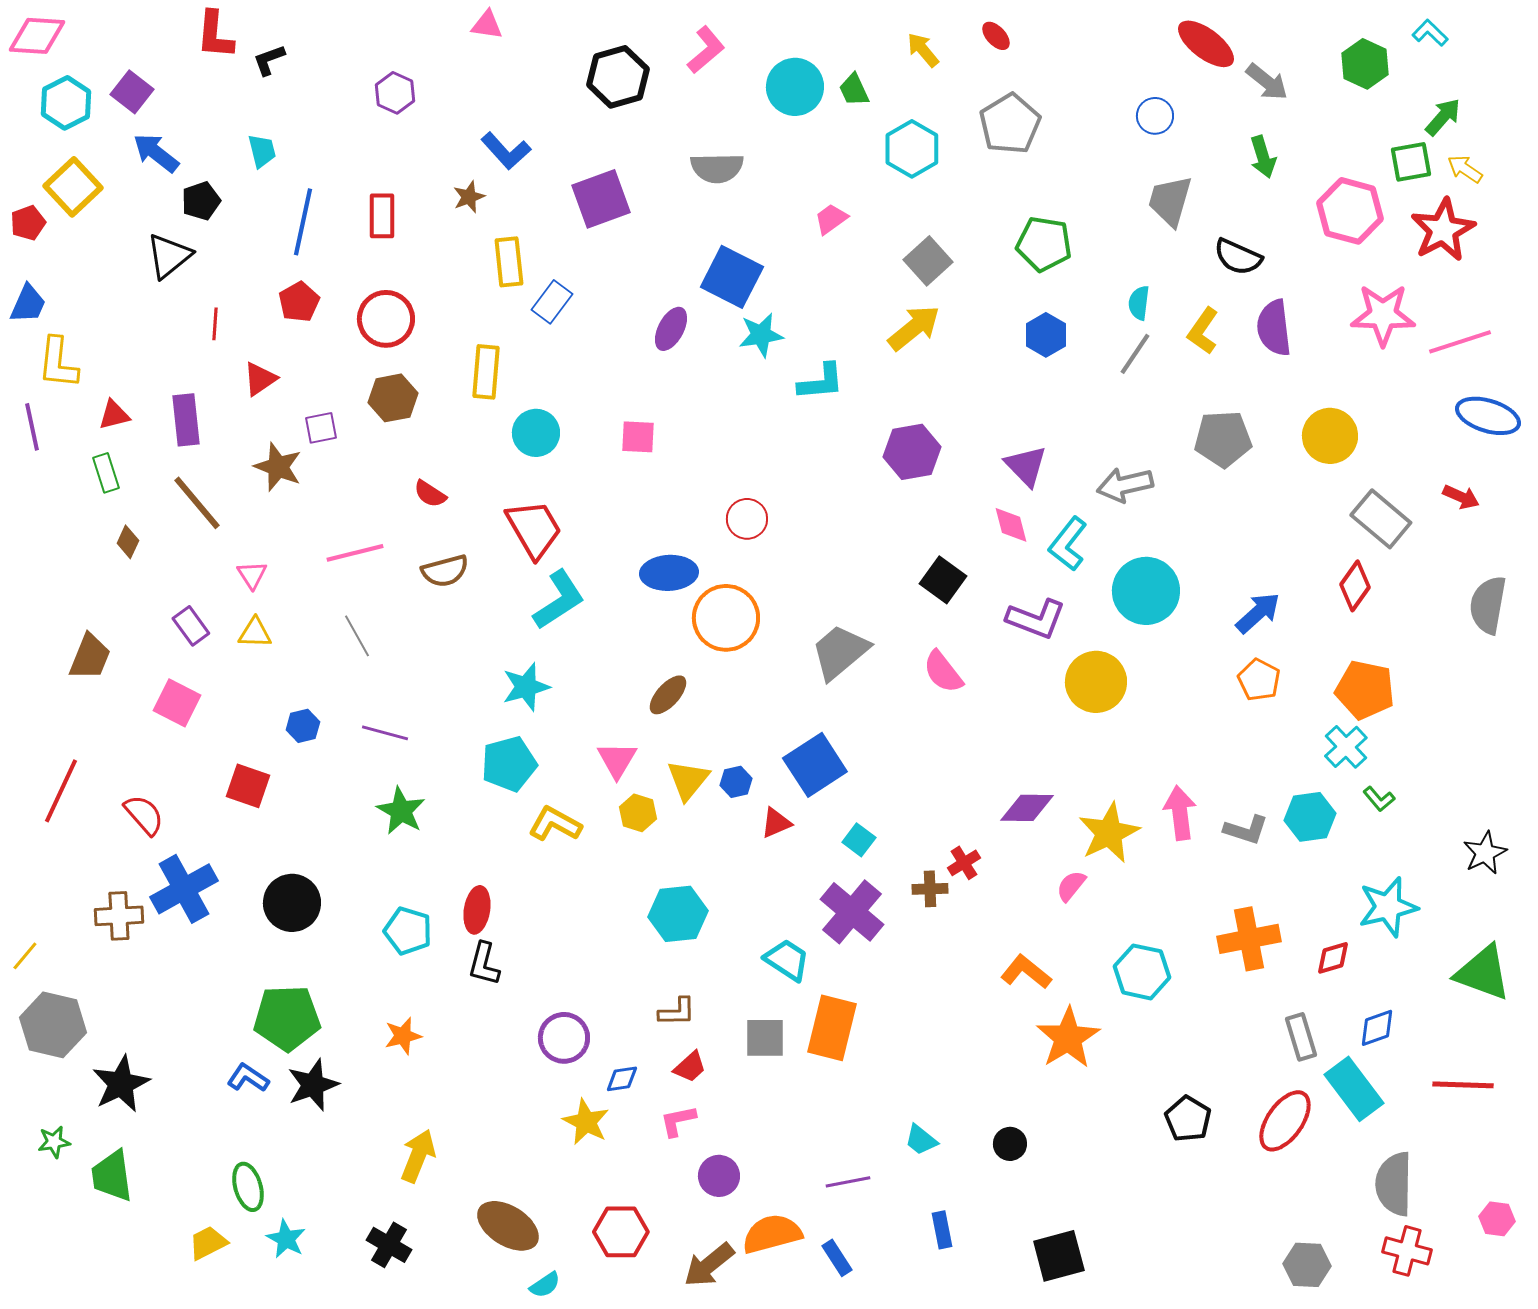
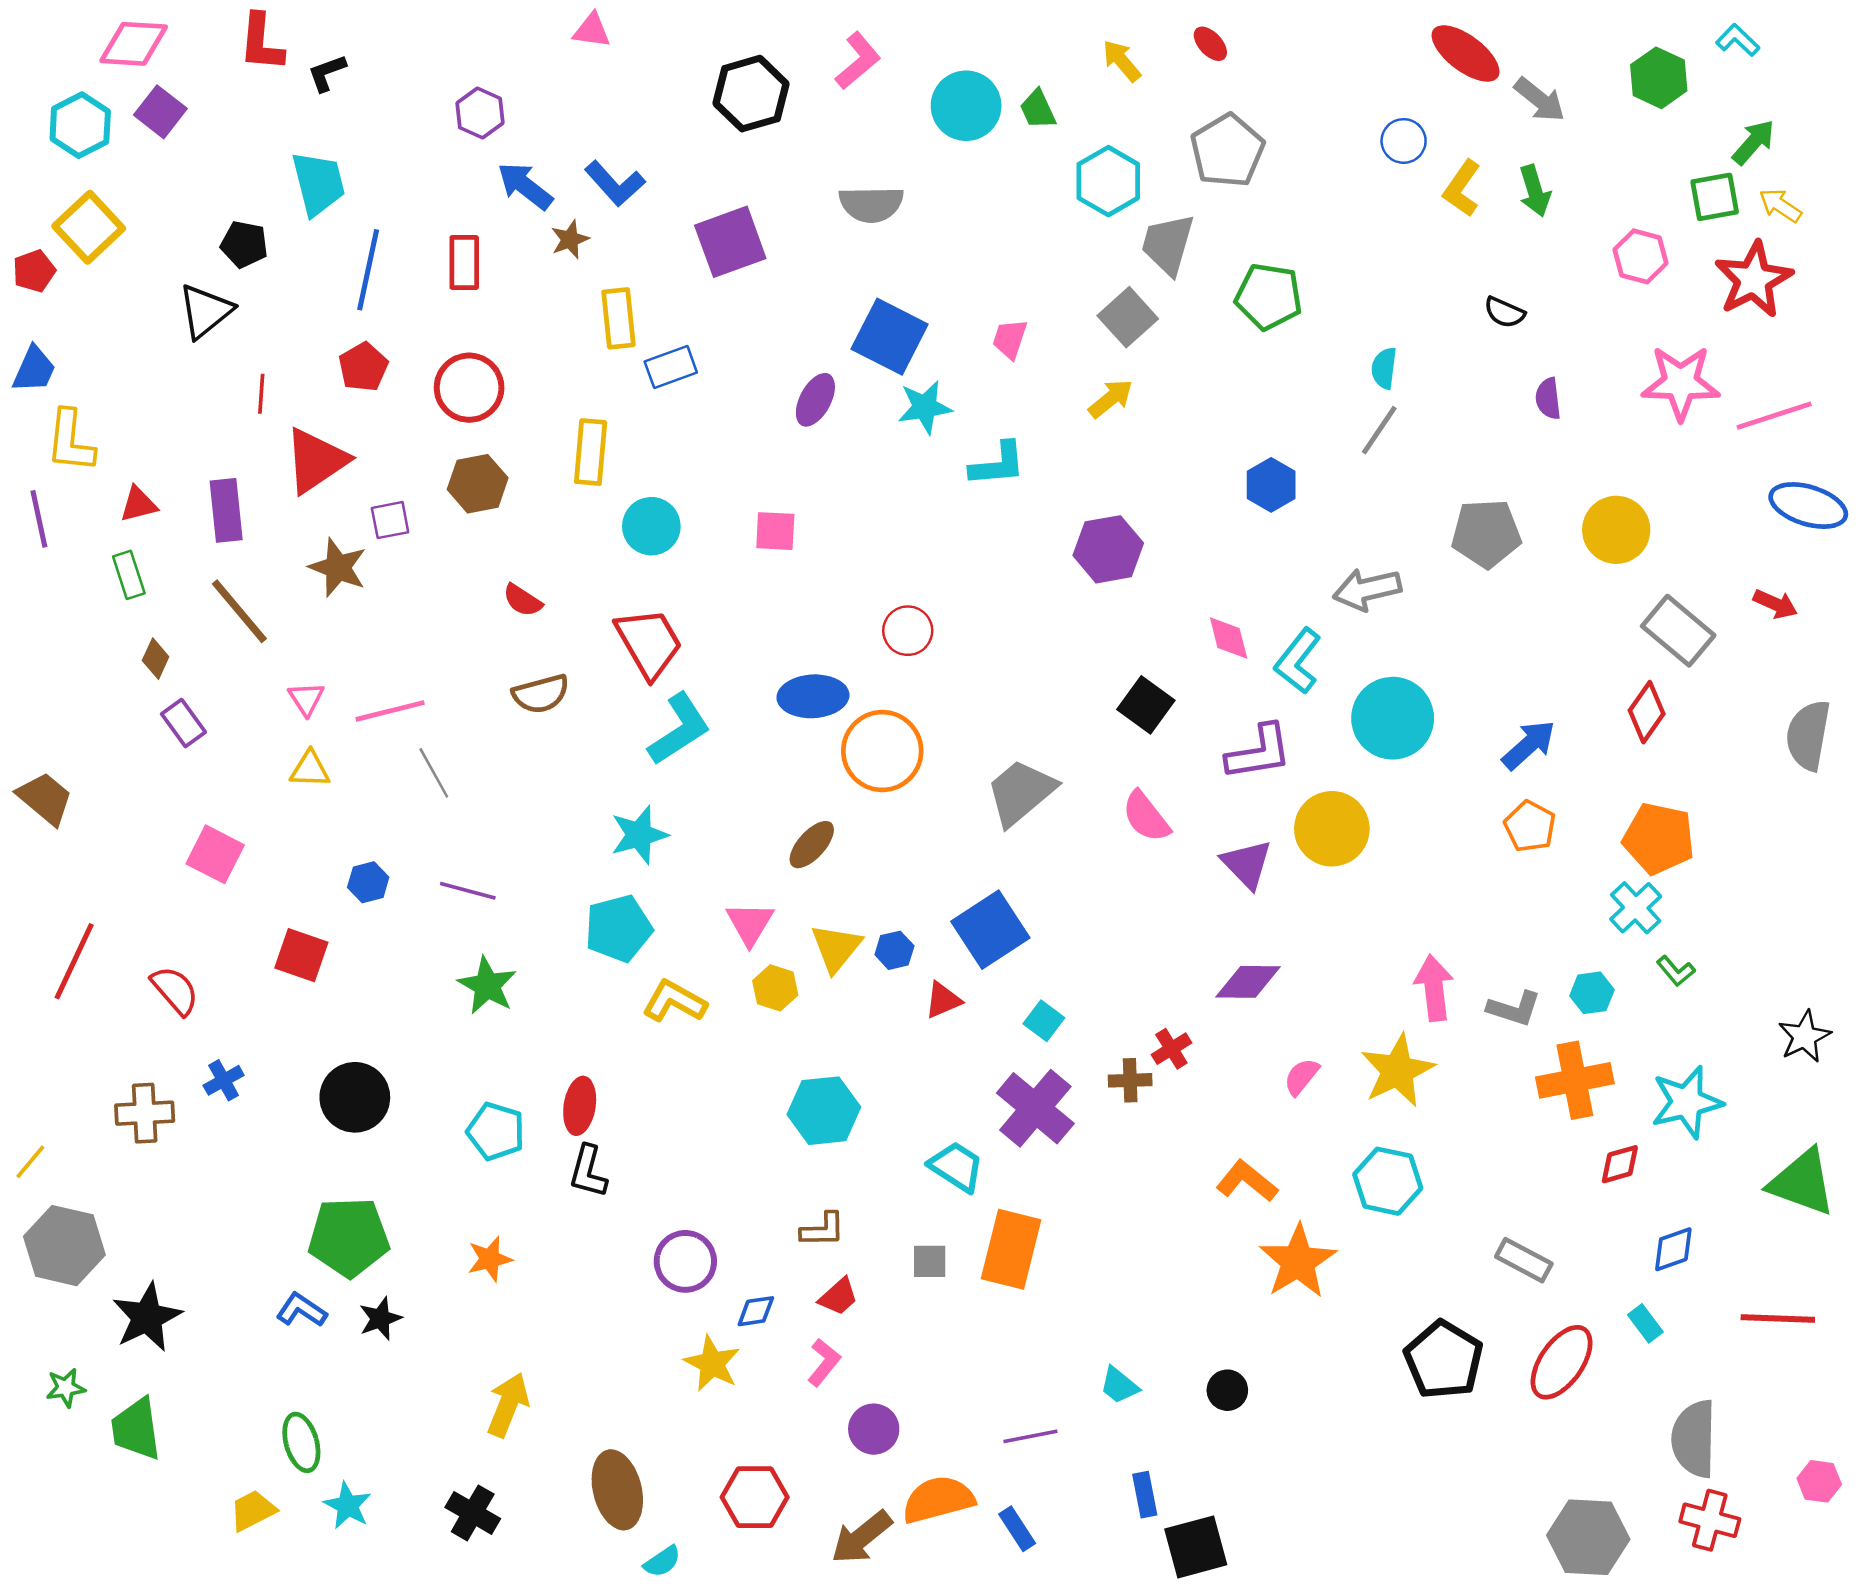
pink diamond: (37, 36) -> (134, 44), moved
cyan trapezoid: (262, 151) -> (318, 184), size x1.6
blue arrow: (156, 153) -> (525, 186), moved
black pentagon: (201, 201) -> (244, 244), turned 30
gray trapezoid: (1170, 201) -> (1168, 244), moved
pink hexagon: (1350, 211) -> (1641, 256), size x0.7
pink trapezoid: (831, 219) -> (1010, 339), moved, turned -36
black semicircle: (1238, 257) -> (1504, 312), size x0.7
blue rectangle: (552, 302) -> (671, 367), turned 33
yellow arrow: (914, 328) -> (1111, 399), size x0.7
purple semicircle: (1274, 328) -> (1548, 399), size x0.6
yellow L-shape: (1203, 331) -> (1462, 188), moved
blue hexagon: (1046, 335) -> (1271, 485), moved
red triangle: (260, 379) -> (316, 461), size x1.6
purple triangle: (1026, 466) -> (1247, 864), moved
pink line: (355, 553) -> (390, 711), moved
purple L-shape: (1036, 619) -> (1259, 752), turned -30
purple rectangle: (191, 626) -> (183, 723), moved
brown trapezoid: (90, 657) -> (45, 798), moved, turned -72
cyan hexagon: (1310, 817) -> (1592, 993), size x0.7
yellow star: (1109, 833) -> (1397, 1071), moved
blue cross: (184, 889) -> (224, 1080), size x0.5
orange cross: (1249, 939) -> (1575, 1080), moved
gray rectangle: (1301, 1037) -> (1524, 1260), moved, turned -45
gray square: (765, 1038) -> (930, 1261), size x0.7
black star: (313, 1085) -> (380, 1318), size x0.7
cyan rectangle: (1354, 1089) -> (1645, 1323), size x0.5
black pentagon: (1188, 1119) -> (1444, 1360), size x1.4
pink L-shape: (678, 1121) -> (824, 1362), turned 141
brown ellipse: (508, 1226) -> (617, 1490), turned 44
black square: (1059, 1256) -> (1196, 1547), moved
gray hexagon: (1307, 1265) -> (1588, 1537), size x1.4

